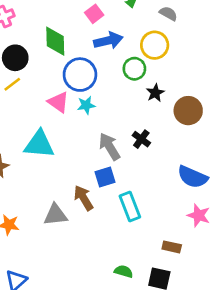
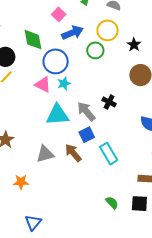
black star: (155, 93) -> (134, 45), moved
cyan triangle: (39, 144) -> (57, 115), moved
gray triangle: (55, 215) -> (45, 154), moved
green semicircle: (124, 271) -> (112, 203), turned 40

